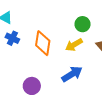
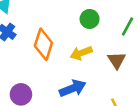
green circle: (83, 24) -> (90, 19), moved

